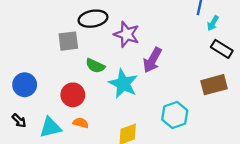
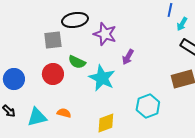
purple arrow: (152, 60) -> (128, 57), size x0.7
red circle: (73, 95) -> (53, 74), moved

